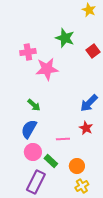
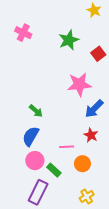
green star: (65, 38) -> (69, 40), turned 30
pink cross: (28, 52) -> (23, 33), moved, turned 35
pink star: (47, 69) -> (79, 84), moved
orange circle: (77, 166) -> (82, 164), moved

